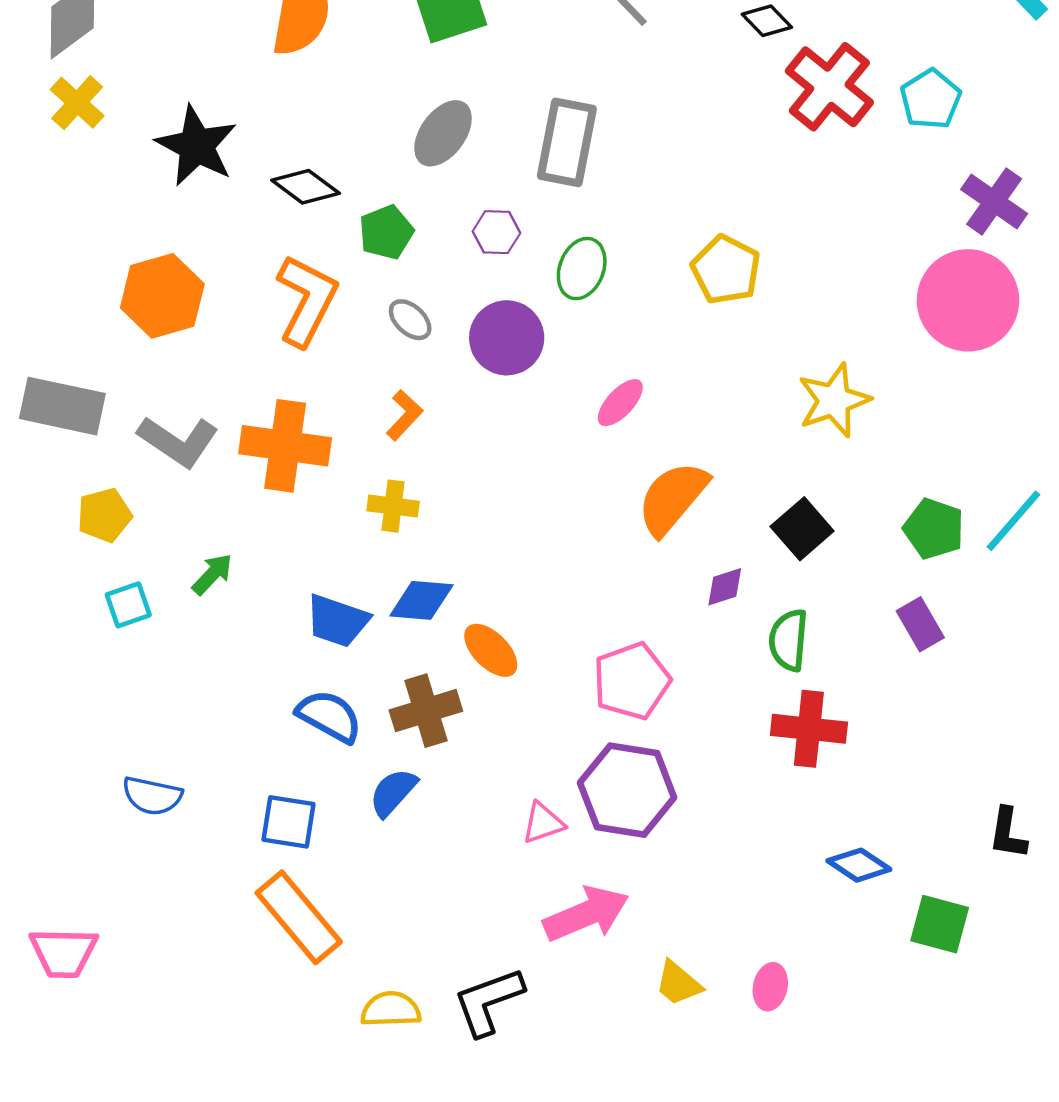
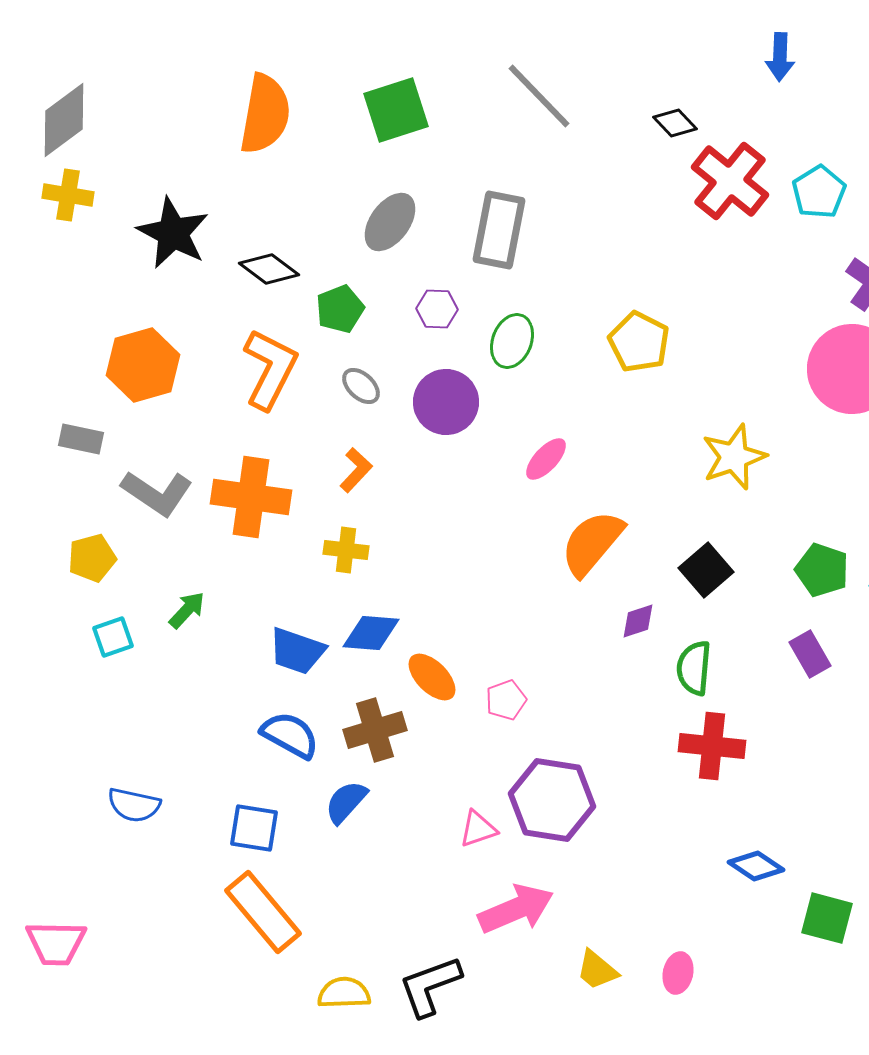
yellow cross: (77, 103) -> (68, 195), turned -33
gray rectangle: (62, 406) -> (81, 439), moved, size x0.6
pink pentagon: (632, 681) -> (506, 700), moved, size x0.6

